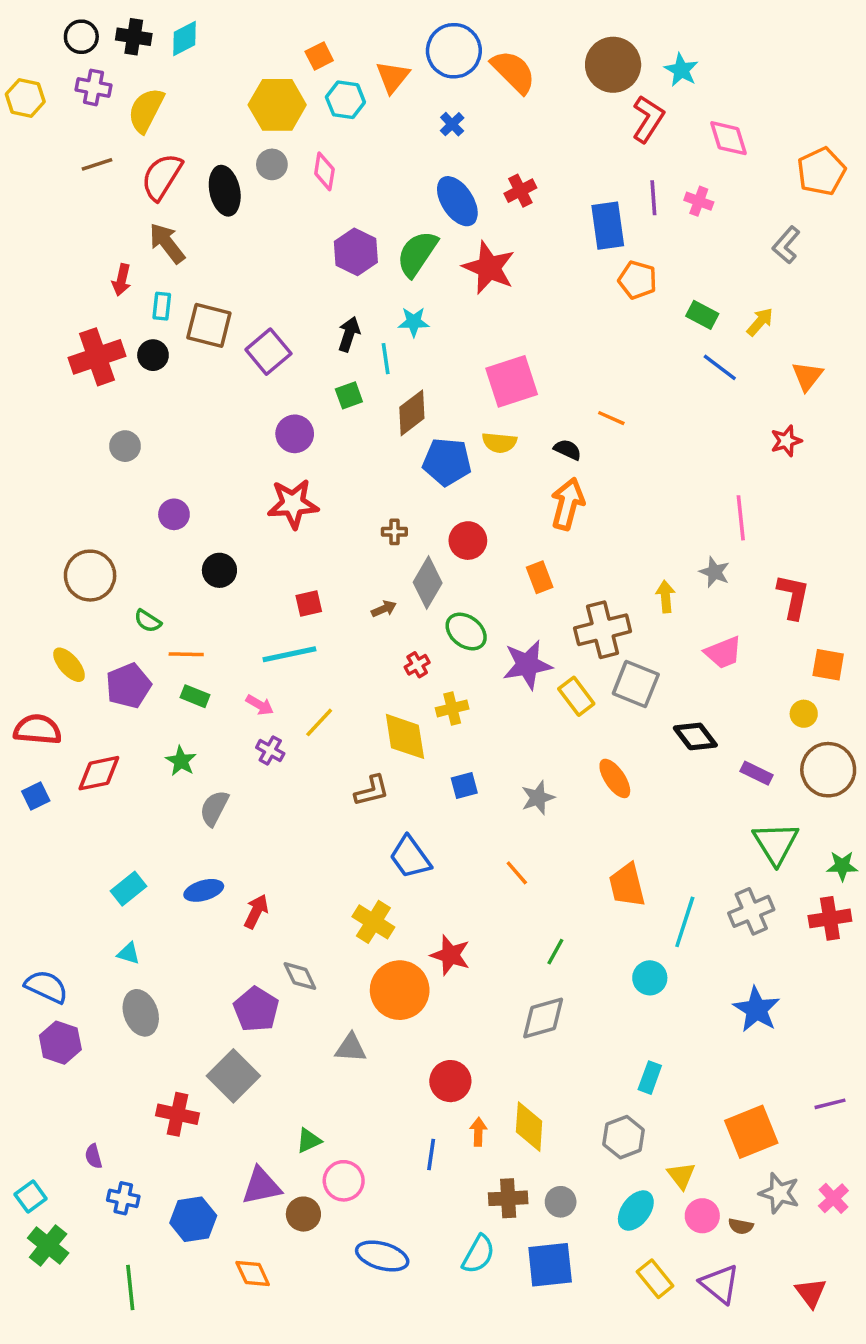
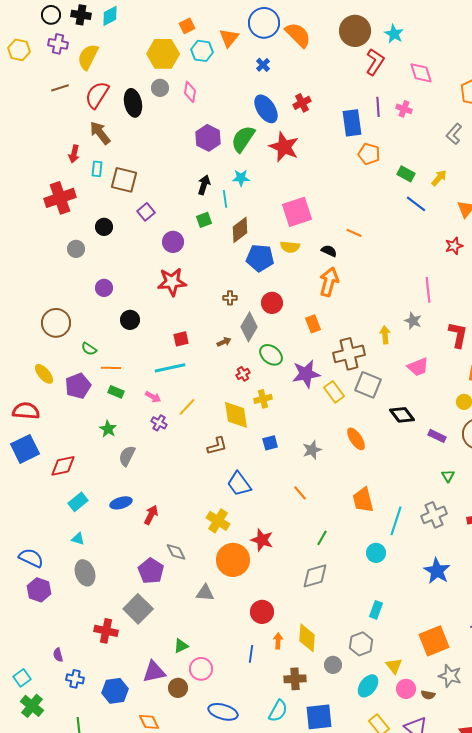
purple square: (268, 352) -> (146, 212), moved, size x0.7
black circle: (153, 355) -> (104, 227), moved
red diamond: (99, 773) -> (63, 466), moved
blue square: (36, 796) -> (25, 449), size x1.8
green triangle: (776, 843) -> (448, 476), size x0.5
gray circle: (561, 1202) -> (333, 665), moved

